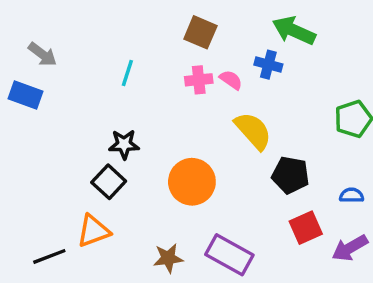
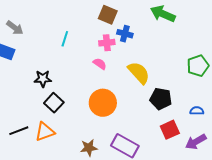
blue cross: (268, 65) -> (125, 34), moved
pink semicircle: (231, 80) -> (100, 64), moved
black star: (124, 144) -> (43, 79), moved
black line: (49, 256) -> (19, 131), moved

